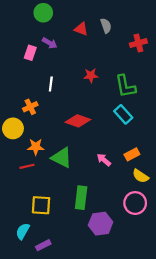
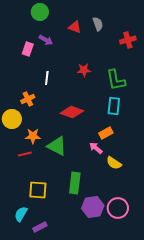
cyan rectangle: (123, 114) -> (114, 106), turned 48
orange rectangle: (132, 154) -> (106, 133), moved
yellow semicircle: (141, 176) -> (114, 163), moved
pink circle: (135, 203) -> (118, 208), moved

